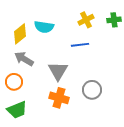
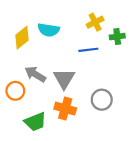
green cross: (114, 20) -> (117, 37), moved
gray arrow: (24, 59) -> (35, 74), moved
green trapezoid: (17, 110) -> (35, 122), moved

